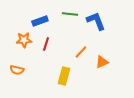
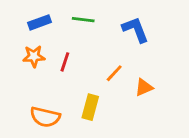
green line: (70, 14) -> (83, 20), moved
blue rectangle: (40, 21) -> (39, 22), moved
orange semicircle: (17, 70) -> (45, 117), moved, size x1.5

